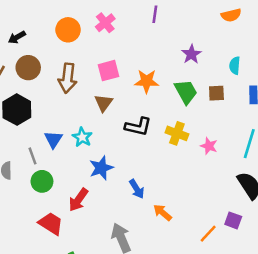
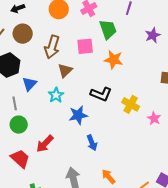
purple star: (191, 54) -> (153, 35), moved
green trapezoid: (186, 92) -> (108, 29), moved
brown triangle: (104, 103) -> (65, 70), moved
blue triangle: (53, 139) -> (29, 84), moved
blue star: (101, 168) -> (78, 115), moved
orange arrow: (162, 212) -> (108, 176), moved

